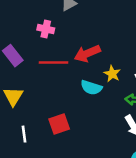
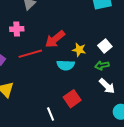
red square: (59, 124) -> (72, 99), moved
white line: (24, 134) -> (51, 114), moved

